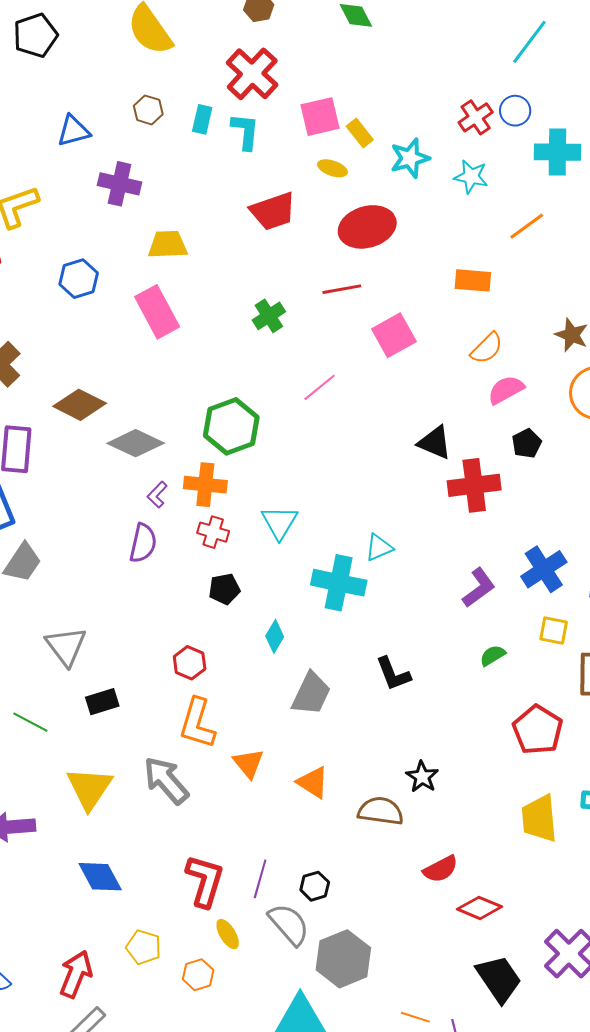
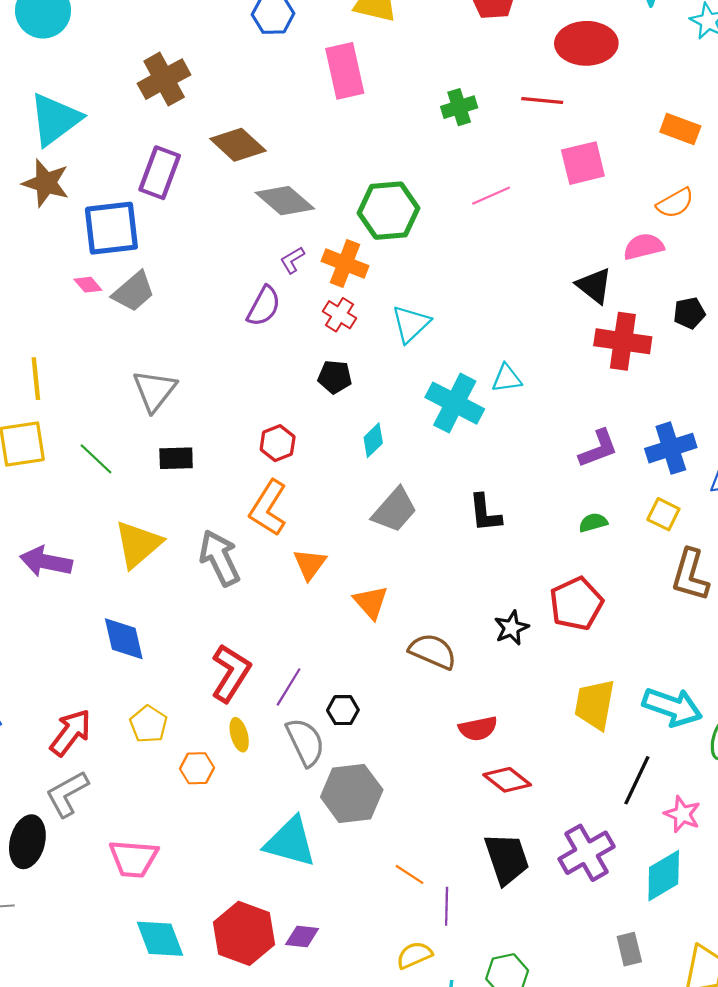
pink semicircle: (506, 390) -> (644, 247), moved
red pentagon: (538, 730) -> (576, 604), moved
black star: (422, 777) -> (511, 628), moved

